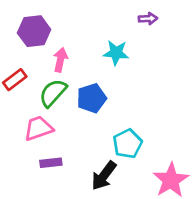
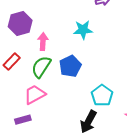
purple rectangle: (51, 163) -> (23, 120), moved

